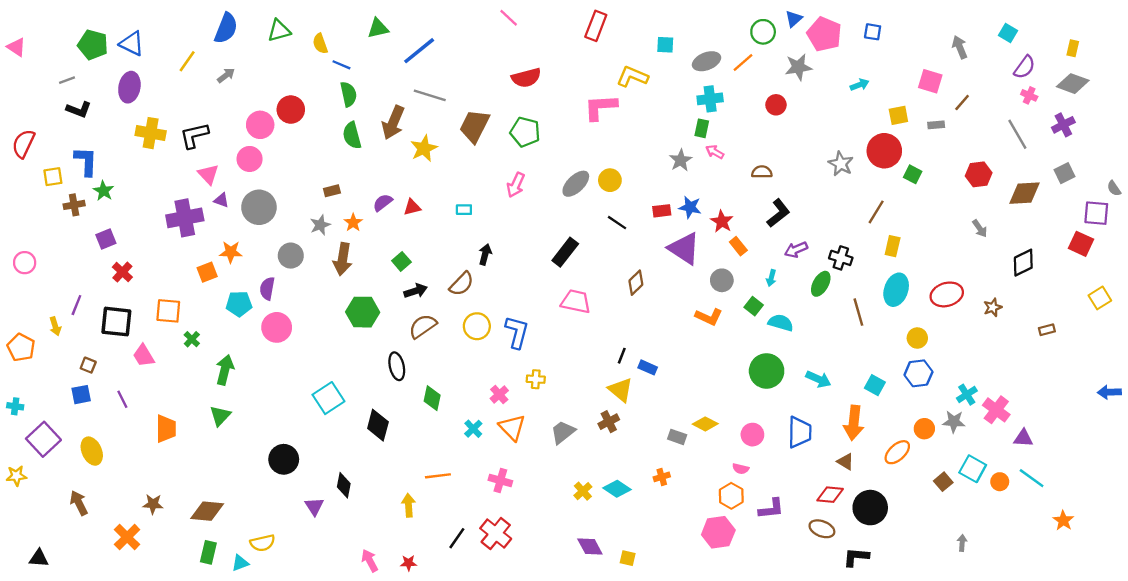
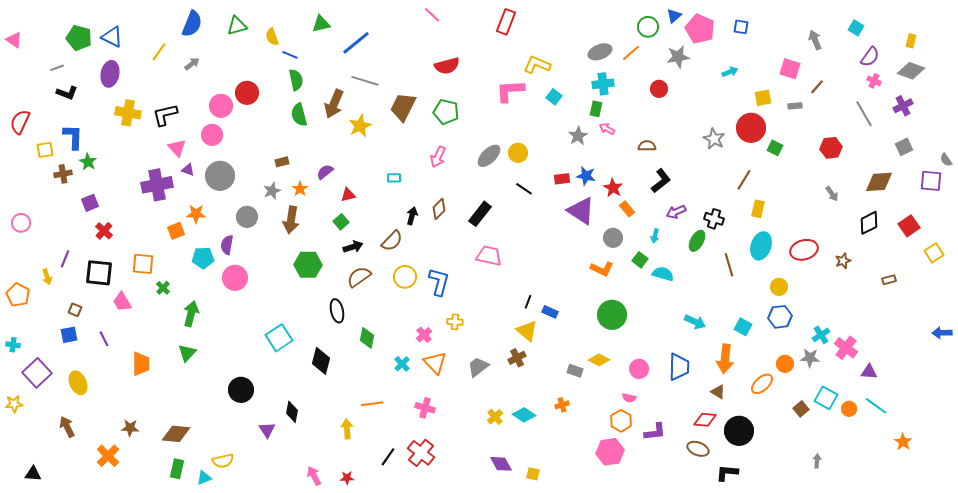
cyan square: (665, 45) -> (554, 97), moved, turned 35
brown diamond: (1024, 193) -> (879, 182), moved
red triangle: (412, 207) -> (348, 195), moved
red square: (1081, 244) -> (909, 226), moved, turned 30
brown diamond: (636, 283) -> (439, 209), moved
green circle: (767, 371) -> (612, 315), moved

